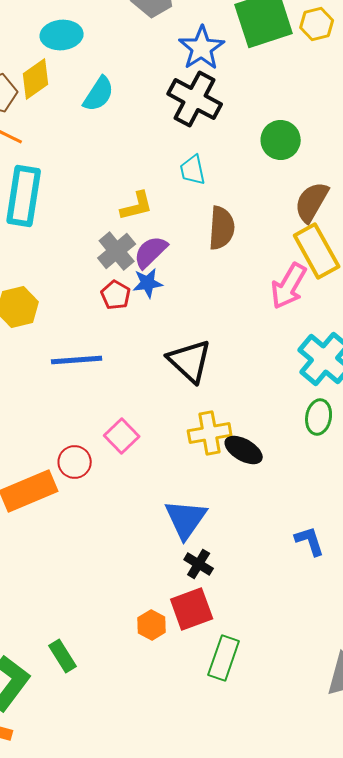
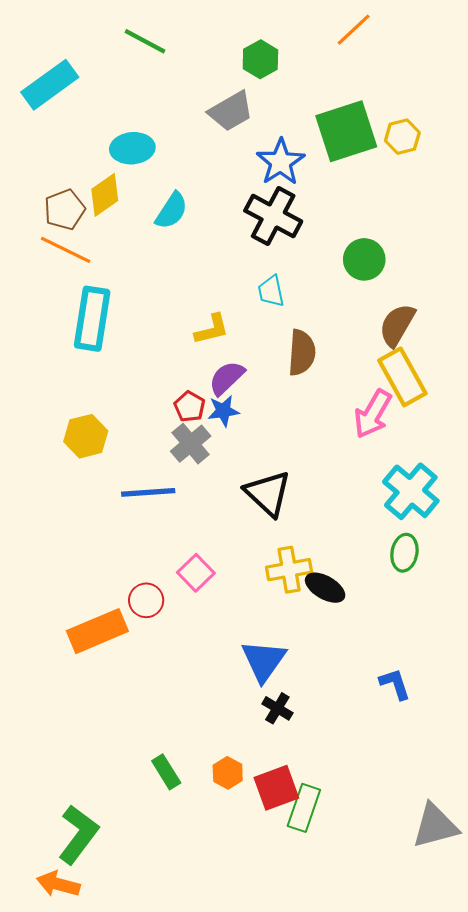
gray cross: (117, 251) -> (191, 444), moved
red pentagon: (116, 295) -> (190, 407), moved
red square: (192, 609) -> (276, 788), moved
green rectangle: (63, 656) -> (166, 772), moved

